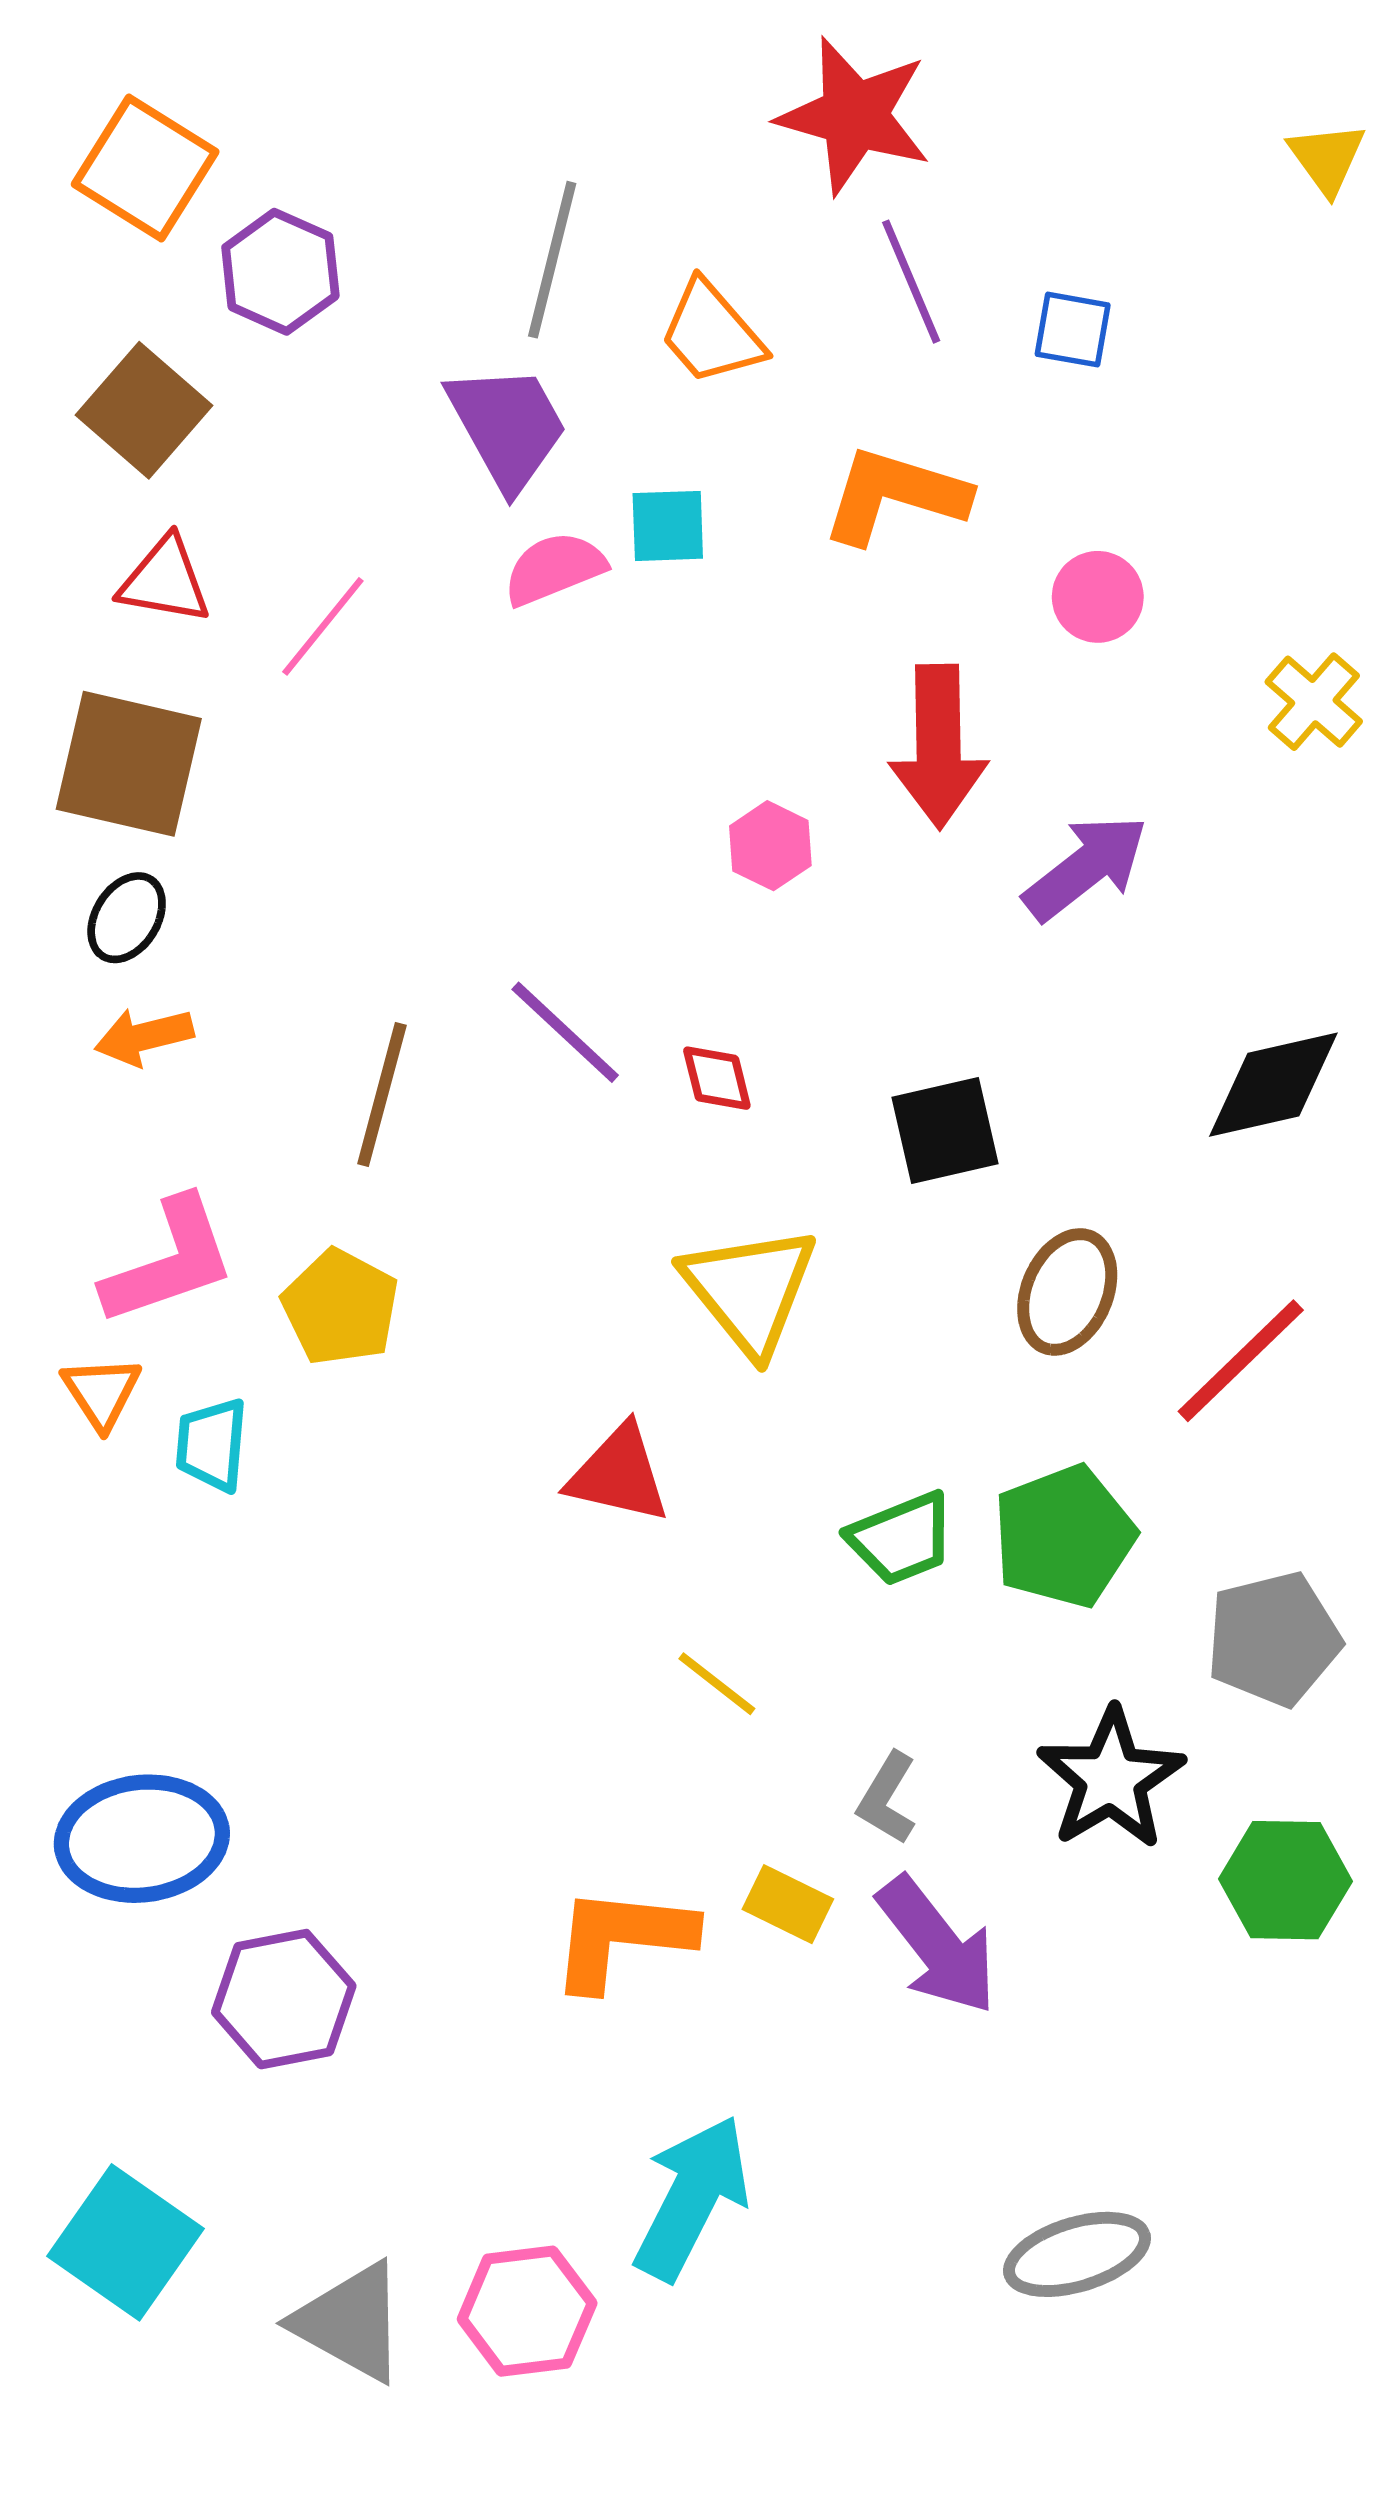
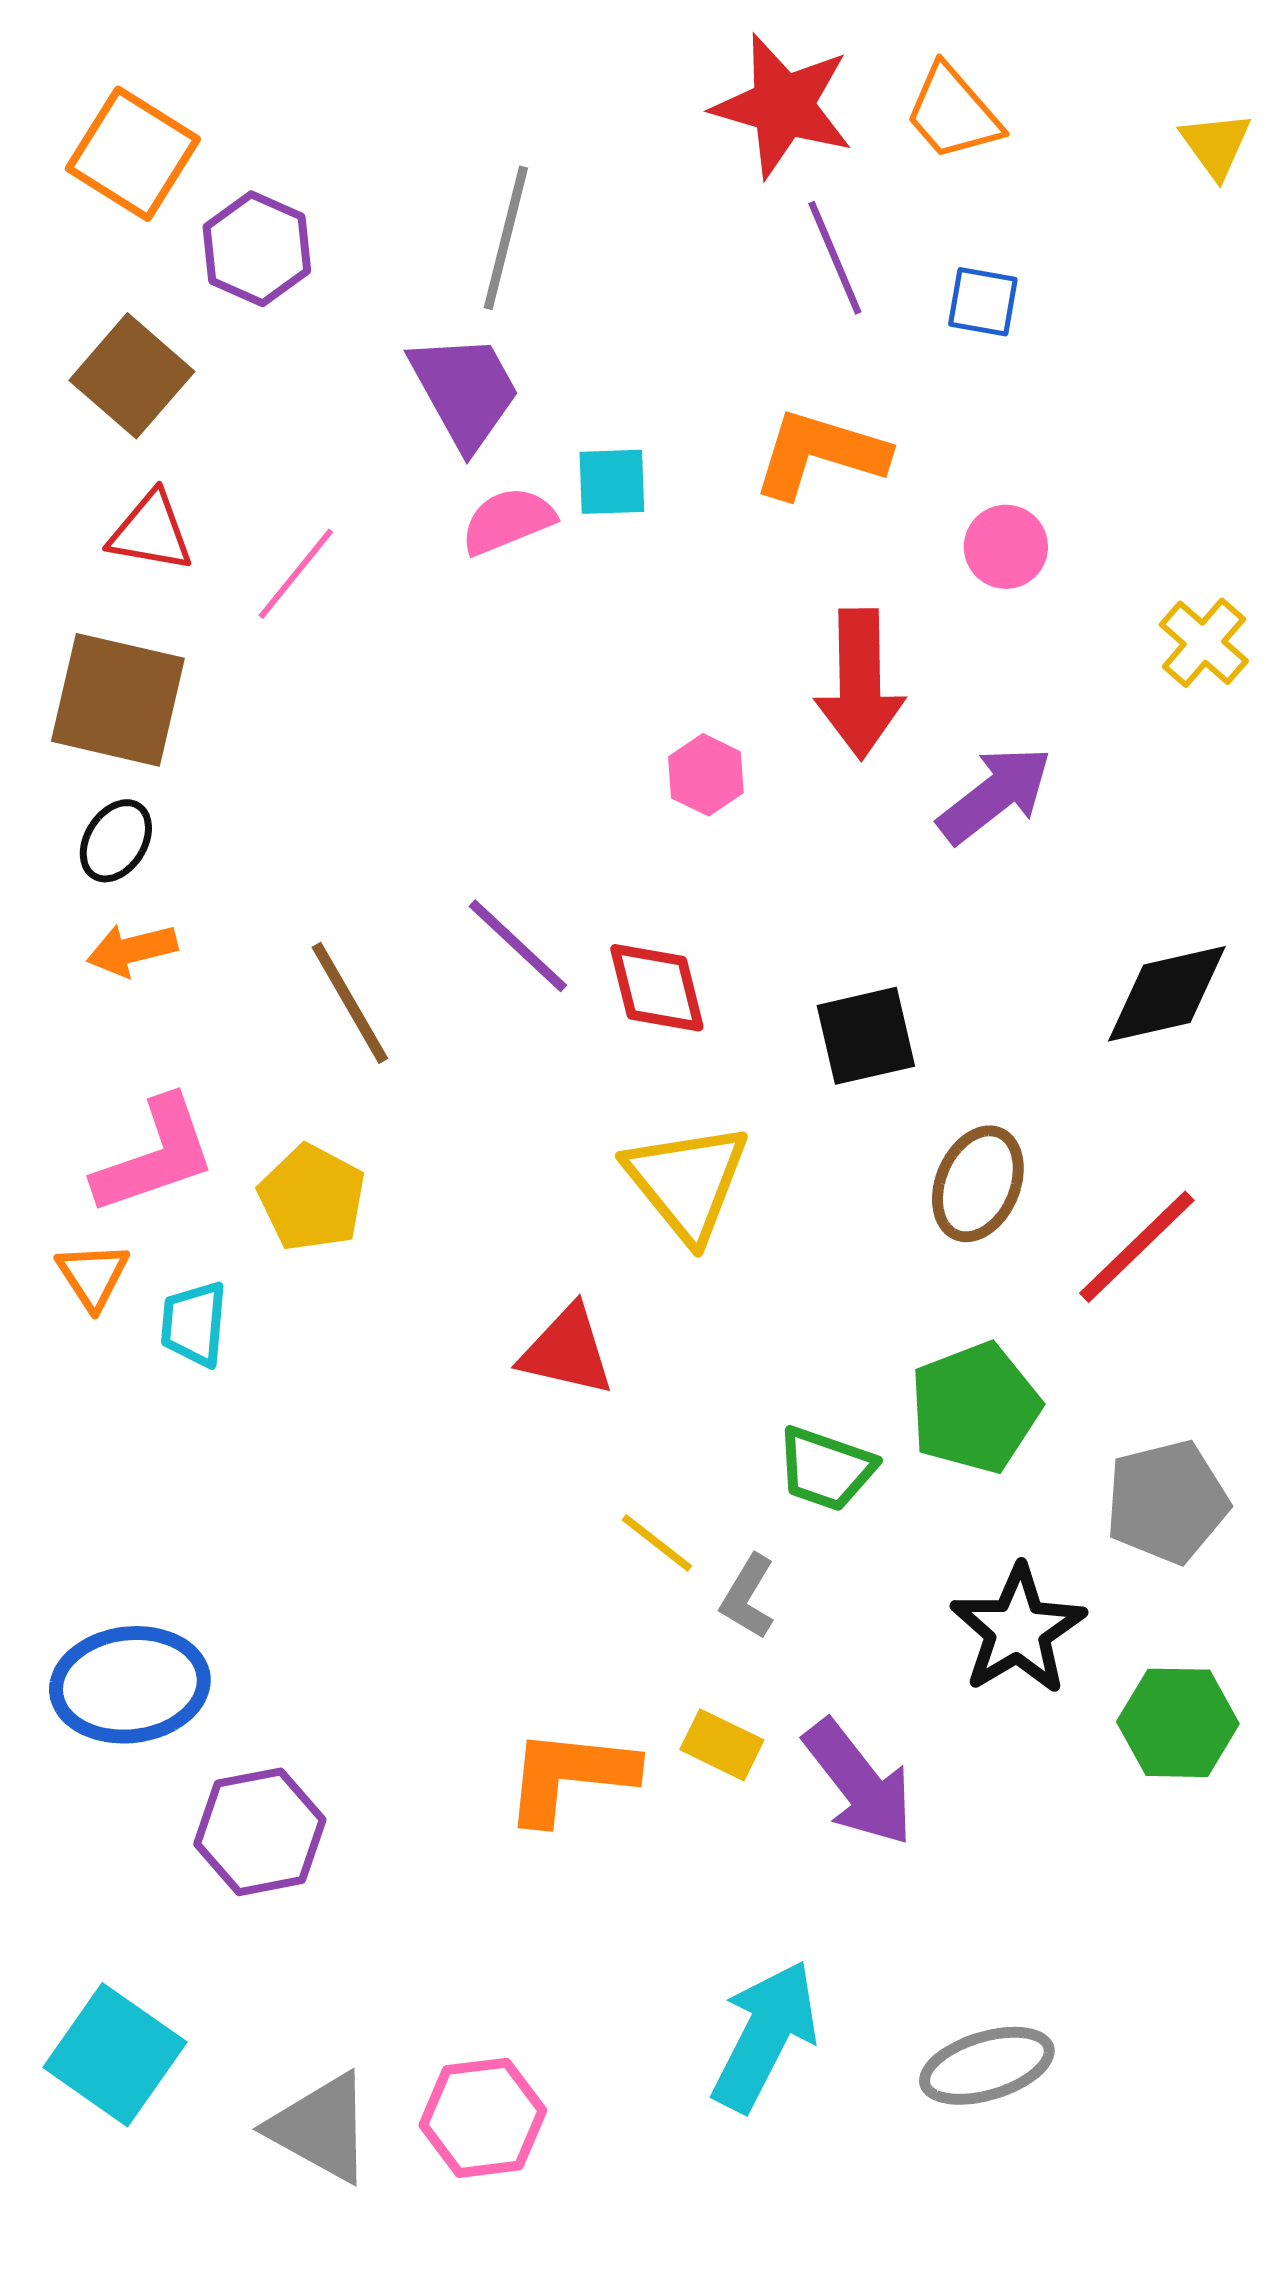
orange trapezoid: (711, 333) -> (953, 113), moved
red diamond: (717, 1078) -> (657, 988), size x1.5
brown line: (382, 1094) -> (350, 1003), turned -45
green trapezoid: (901, 1539) -> (826, 1469), moved, turned 41
gray L-shape: (887, 1798) -> (748, 1597), moved
cyan arrow: (692, 2198) -> (765, 2036), moved

